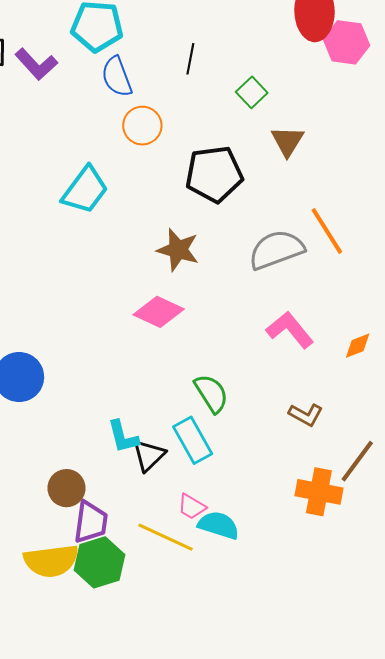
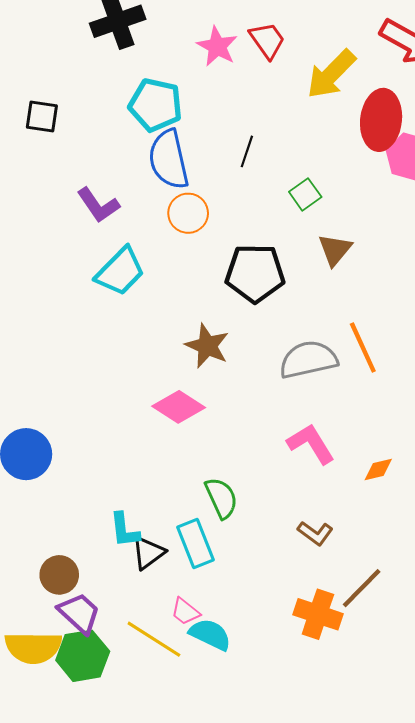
purple L-shape: (36, 64) -> (98, 205), moved
blue semicircle: (117, 77) -> (169, 159), size x1.4
purple trapezoid: (91, 522) -> (79, 613), turned -63

